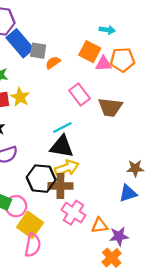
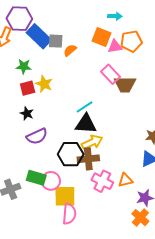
pink rectangle: (80, 95) -> (110, 74), moved
yellow square: (30, 225) -> (65, 196), turned -30
orange triangle: (100, 225) -> (125, 180), moved

